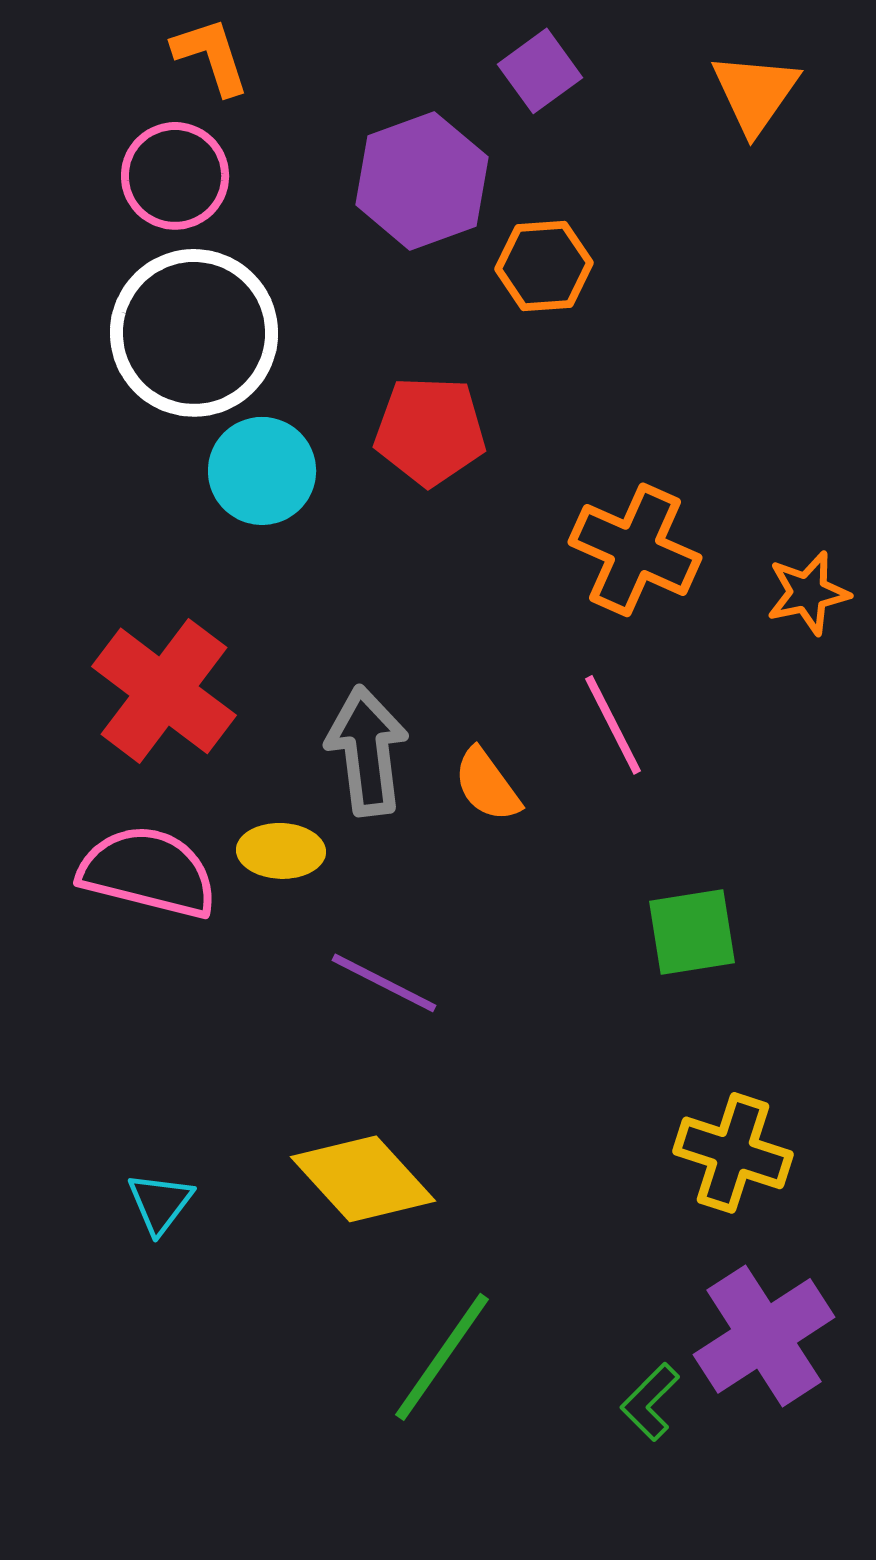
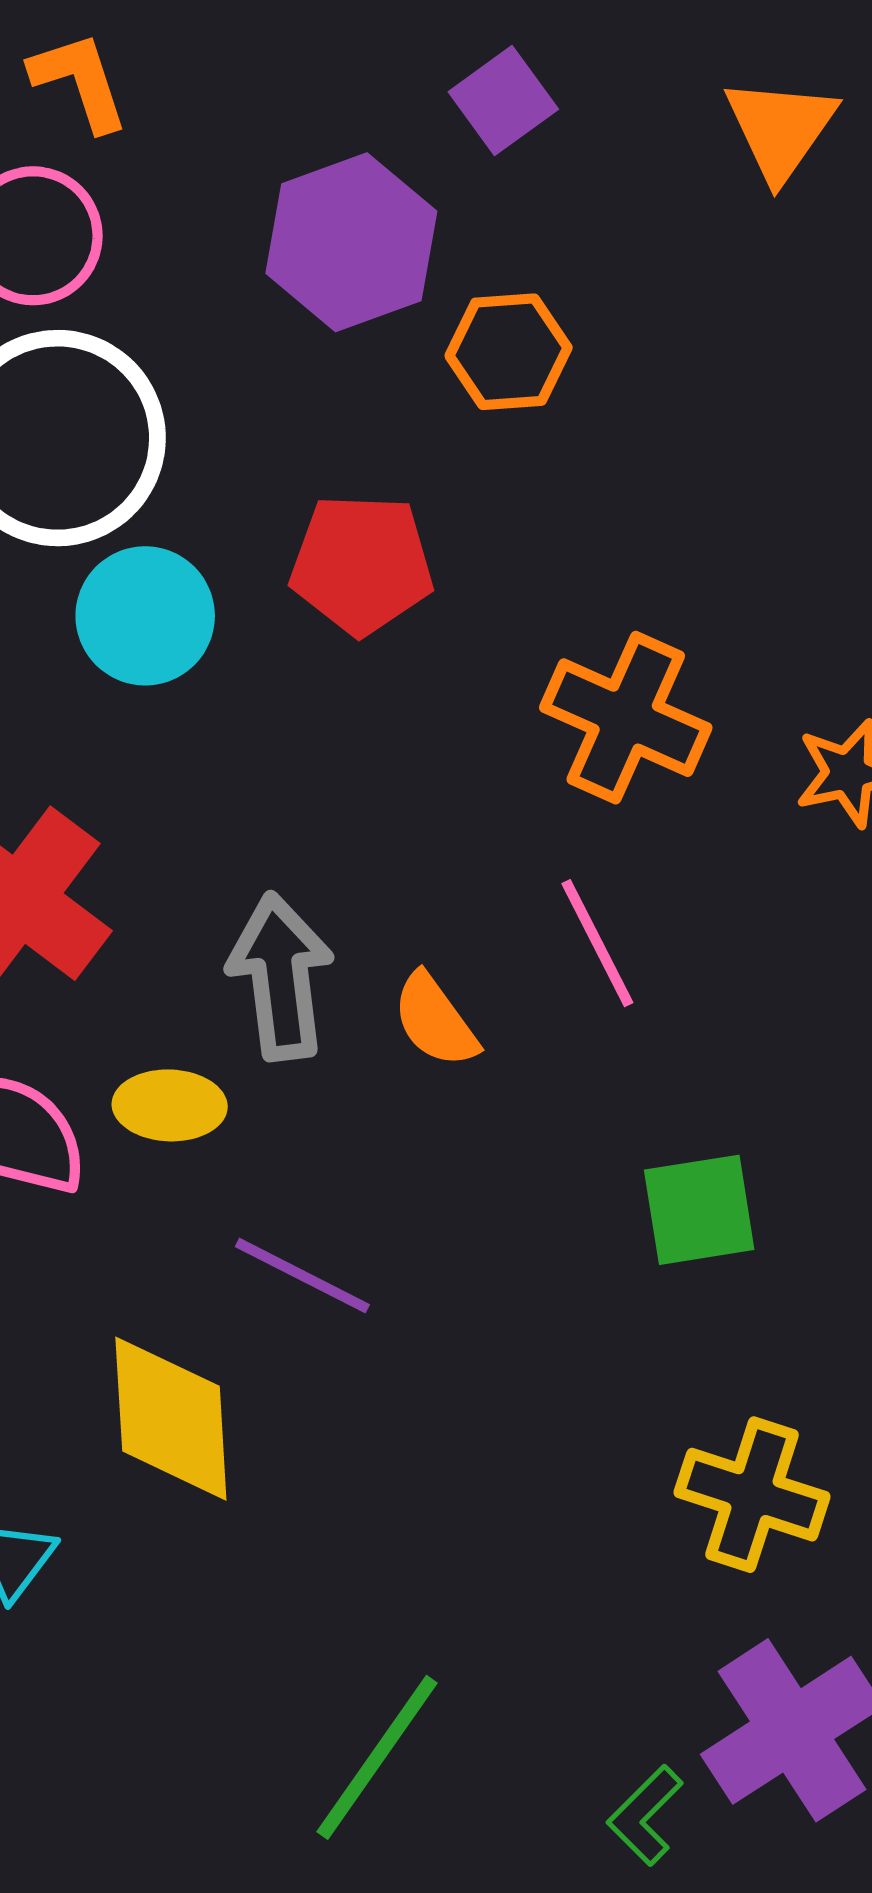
yellow diamond: (363, 1179) -> (171, 1419), moved, turned 39

